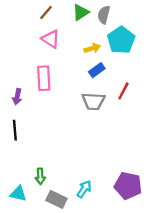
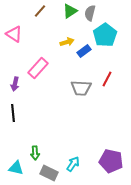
pink triangle: (51, 39) -> (14, 34), moved
yellow arrow: (92, 48) -> (67, 42), moved
blue rectangle: (97, 70) -> (84, 51), moved
pink rectangle: (44, 78) -> (38, 68), turned 45

